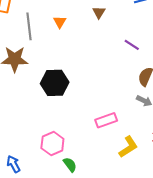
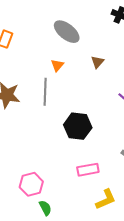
gray line: (29, 26) -> (45, 92), moved
black hexagon: (55, 83) -> (78, 126), moved

